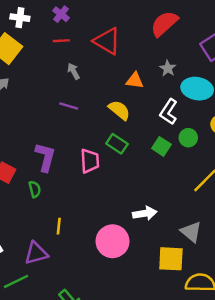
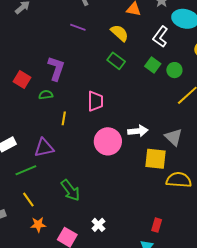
green circle: (188, 138) -> (174, 70), moved
pink trapezoid: (90, 161) -> (95, 101), moved
green semicircle: (35, 189) -> (46, 95), turned -88
white arrow: (145, 213) -> (138, 131), moved
yellow line: (59, 226) -> (64, 118), moved

